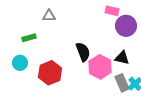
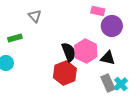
gray triangle: (49, 16) -> (35, 16), turned 48
pink hexagon: (100, 67) -> (86, 51), moved
red hexagon: (50, 73) -> (65, 73), moved

